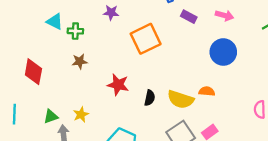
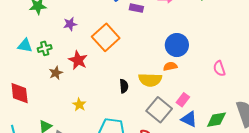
blue circle: (223, 52) -> (177, 45), moved
red star: (118, 85) -> (78, 60), moved, turned 30
yellow star: (81, 114) -> (79, 105), moved

